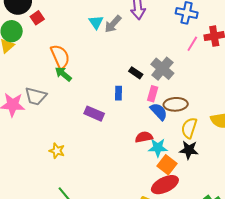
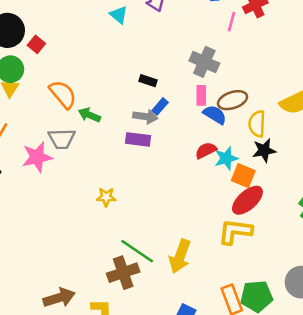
cyan triangle: (96, 22) -> (119, 15), moved
gray arrow: (113, 24) -> (145, 117), moved, turned -108
orange semicircle: (60, 57) -> (63, 94), moved
black rectangle: (136, 73) -> (148, 81), moved
green arrow: (63, 74) -> (89, 115), moved
blue rectangle: (119, 93) -> (160, 106), turned 56

